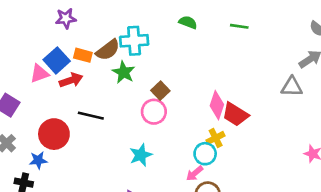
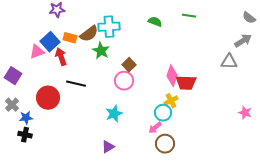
green semicircle: (188, 22) -> (155, 22), moved
red arrow: (71, 80) -> (61, 57), turned -90
red trapezoid: (235, 114) -> (186, 83), turned -30
blue star: (38, 160) -> (26, 118), moved

